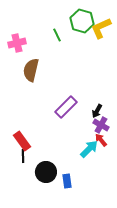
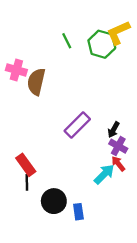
green hexagon: (82, 21) -> (102, 44), moved
pink cross: (17, 43) -> (16, 70), moved, turned 30

